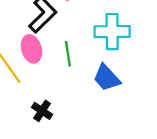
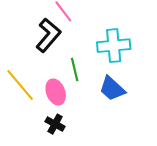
pink ellipse: (31, 49) -> (56, 92), moved

